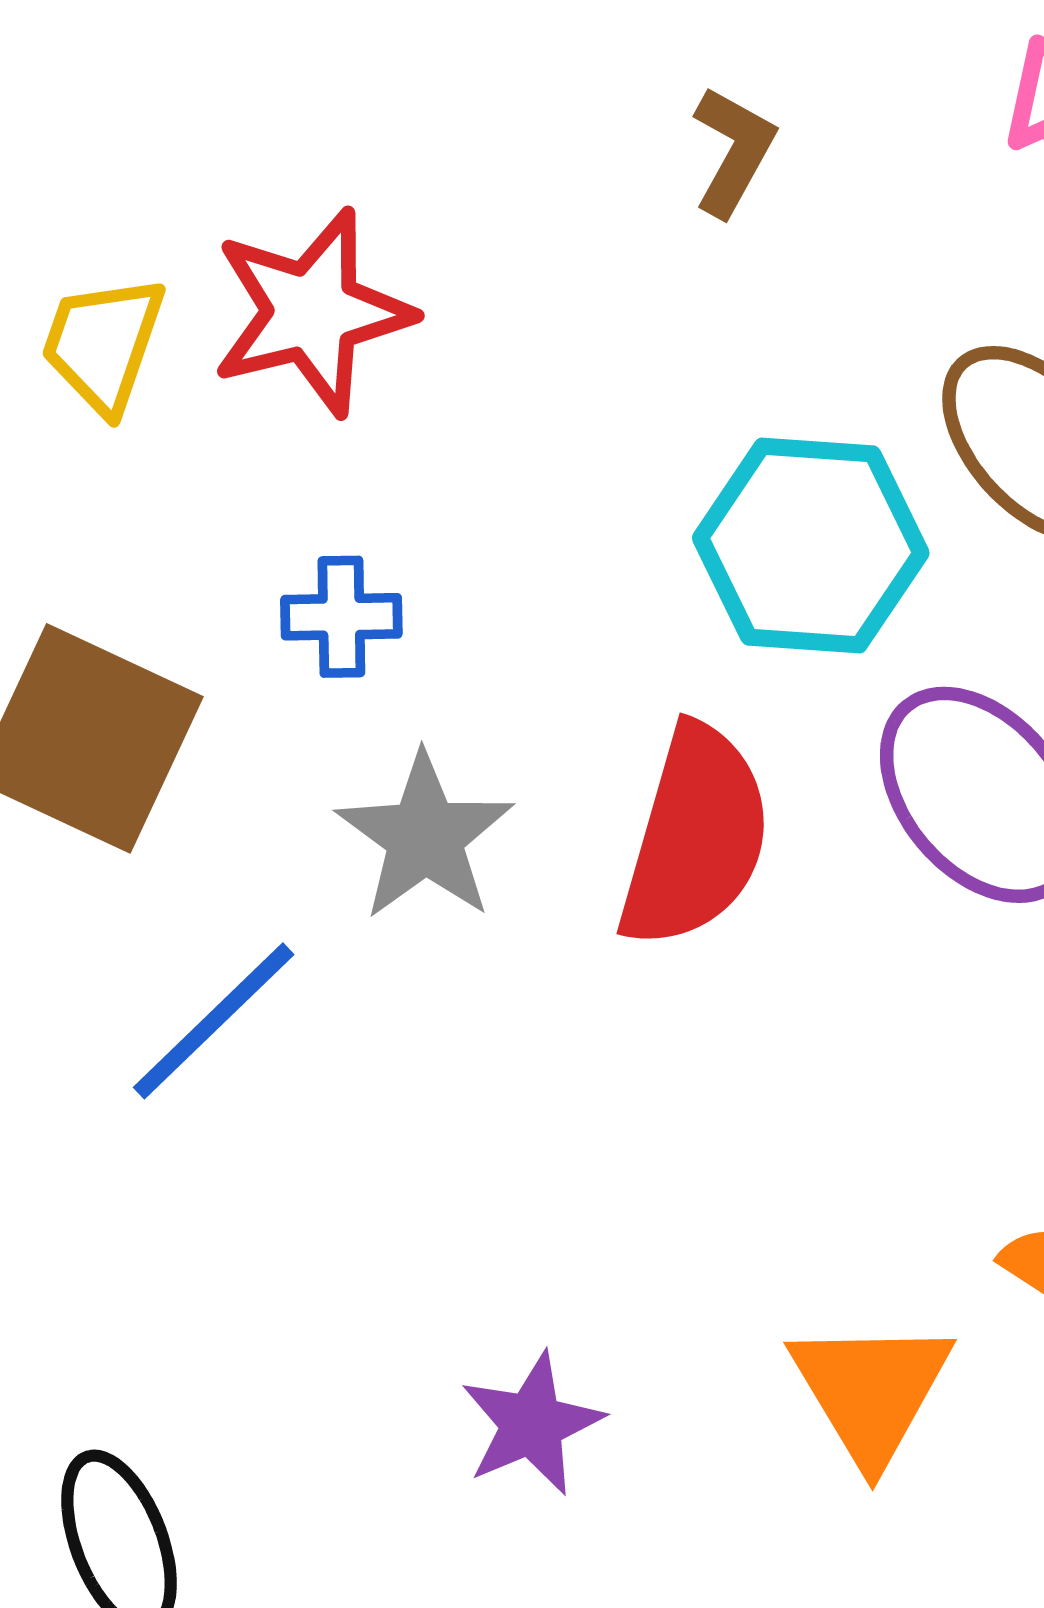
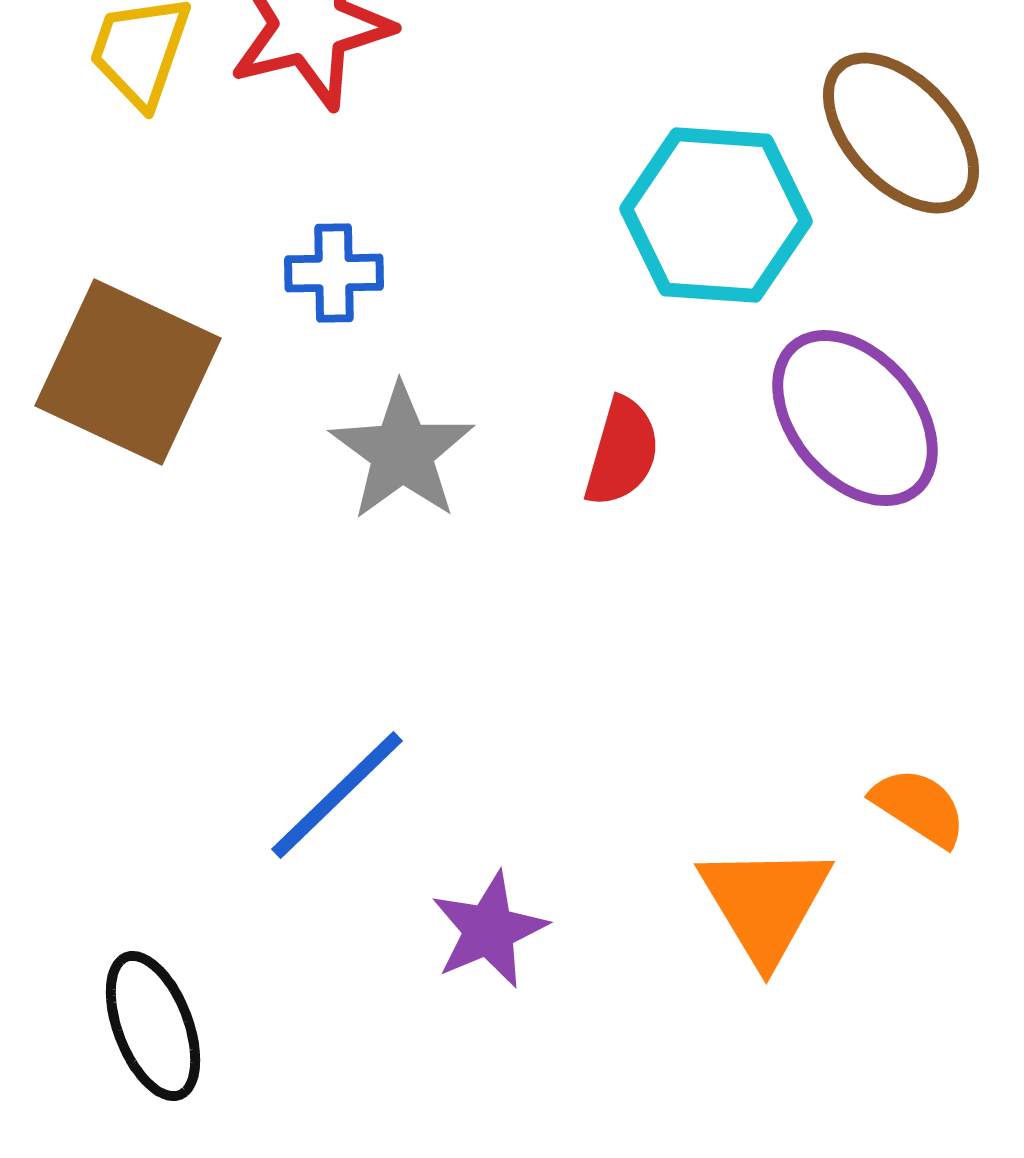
red semicircle: (695, 837) -> (622, 452), size x0.6
blue line: (214, 1021) -> (337, 795), moved

